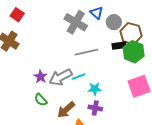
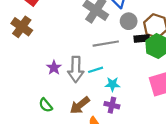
gray circle: (114, 22) -> (129, 21), moved
gray arrow: (60, 77) -> (76, 69), turned -65
green semicircle: (41, 100) -> (46, 105), moved

